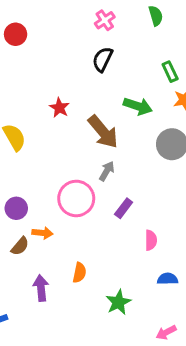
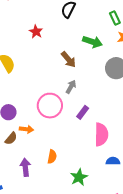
red star: (59, 108) -> (36, 32), moved
brown arrow: (103, 132) -> (68, 59), size x0.7
pink semicircle: (151, 240) -> (101, 134), size x1.6

